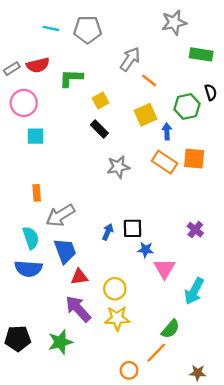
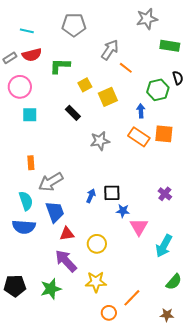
cyan line: (51, 28) -> (27, 31), moved
yellow square: (146, 115) -> (108, 97), moved
black rectangle: (99, 129) -> (73, 113), moved
yellow star: (117, 318) -> (96, 282), moved
green semicircle: (170, 329) -> (174, 282), moved

